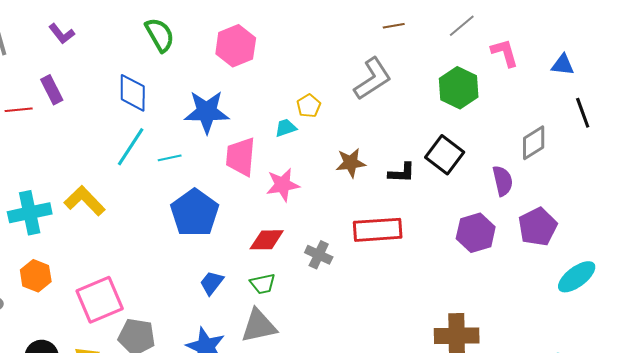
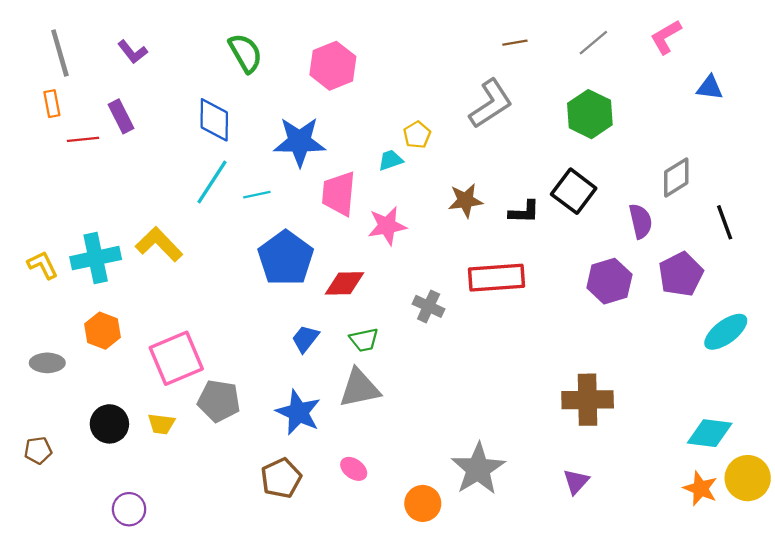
pink L-shape: (505, 53) -> (666, 37), moved, turned -104
black line: (583, 113) -> (725, 222), moved
red diamond: (267, 240) -> (344, 283), moved

